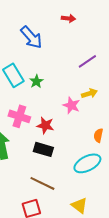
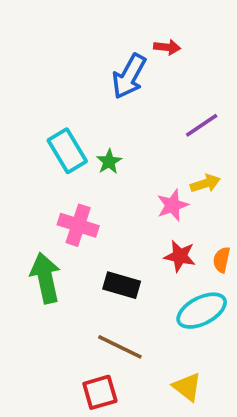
blue arrow: (31, 37) -> (129, 76), moved, turned 70
pink star: (71, 105) -> (173, 205), turned 30
red star: (45, 125) -> (180, 256), moved

